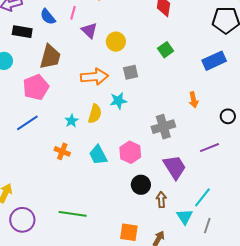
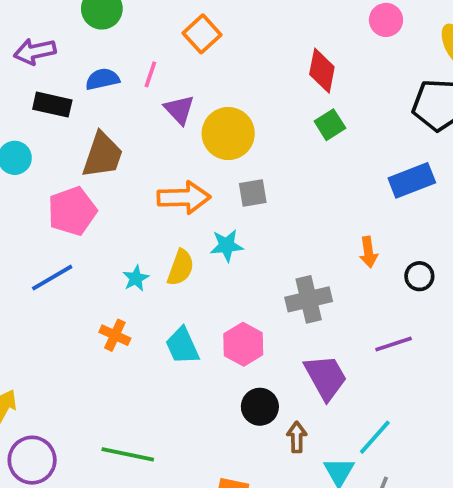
blue semicircle: (48, 17) -> (102, 79), turned 114
yellow circle: (116, 42) -> (228, 134), size x1.4
green square: (166, 50) -> (330, 125), moved
black circle: (228, 116) -> (419, 276), moved

